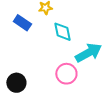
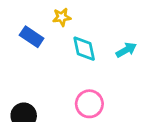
cyan arrow: (88, 53) -> (126, 50), moved, size x0.6

